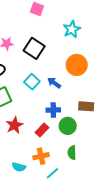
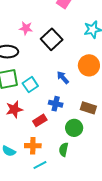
cyan square: (32, 82) -> (30, 85), moved
green circle: (68, 126) -> (74, 128), moved

